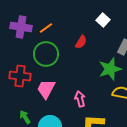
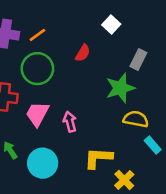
pink arrow: (80, 99) -> (70, 122), moved

